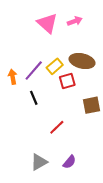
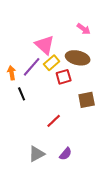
pink arrow: (75, 21) -> (84, 29), moved, turned 56
pink triangle: (47, 23) -> (45, 45), moved
black line: (34, 98) -> (22, 94), moved

